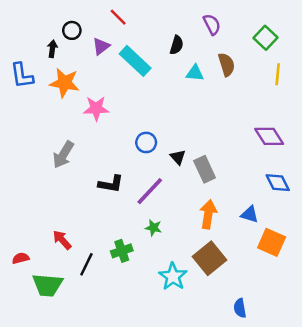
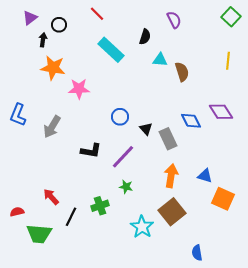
green square: (265, 38) -> (231, 17), moved
purple triangle: (101, 46) -> (30, 18), moved
brown semicircle: (227, 65) -> (182, 72), moved
blue L-shape: (22, 76) -> (18, 115), moved, turned 30
blue diamond: (278, 183) -> (191, 121), moved

